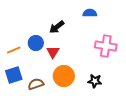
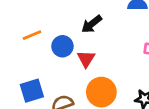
orange line: (14, 50) -> (32, 35), moved

